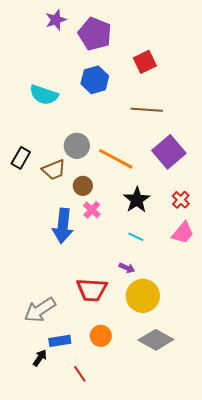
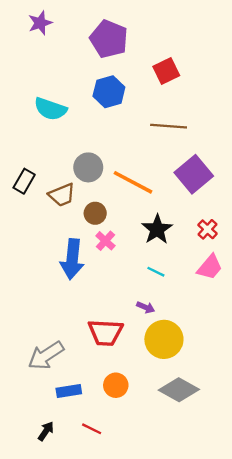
purple star: (56, 20) -> (40, 23), moved
black arrow: (40, 358) -> (46, 431), moved
red line: (80, 374) -> (92, 429), turned -30

